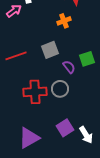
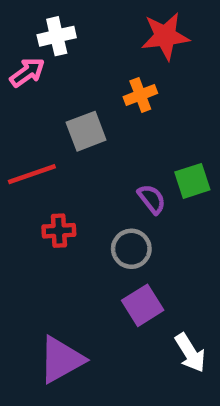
gray square: (50, 50) -> (86, 131), moved
red cross: (35, 92) -> (59, 231), moved, size x0.6
purple square: (65, 128) -> (143, 305), moved

